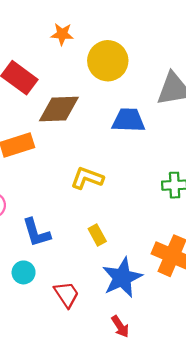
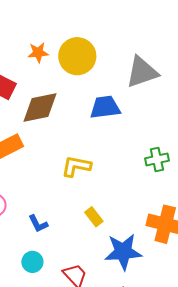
orange star: (62, 34) -> (38, 53), moved
blue L-shape: (36, 233) -> (38, 224), size x0.7
blue star: (122, 278) -> (123, 252), turned 30

